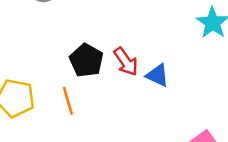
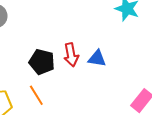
red arrow: (126, 62) -> (71, 55), turned 40

